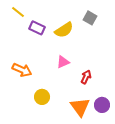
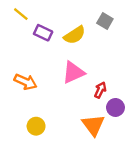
pink triangle: (63, 62) -> (73, 72), size x1.5
yellow circle: (42, 97) -> (36, 126), moved
purple circle: (102, 105) -> (115, 107), moved

